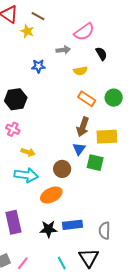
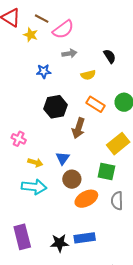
pink semicircle: (84, 32) -> (63, 29), moved
black hexagon: (16, 99) -> (55, 107), moved
brown arrow: (83, 127) -> (78, 128), moved
yellow rectangle: (107, 137) -> (118, 144), turned -35
blue triangle: (79, 149) -> (63, 158), moved
orange ellipse: (51, 195) -> (86, 199), moved
gray semicircle: (105, 231) -> (117, 201), moved

